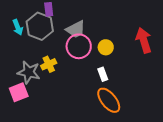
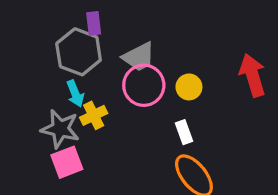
cyan arrow: (18, 27) -> (75, 94), moved
pink square: (19, 92) -> (67, 162), moved

